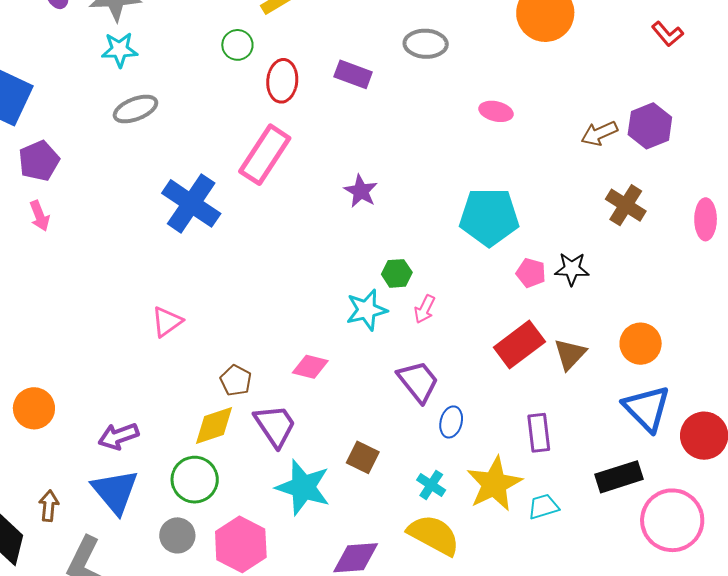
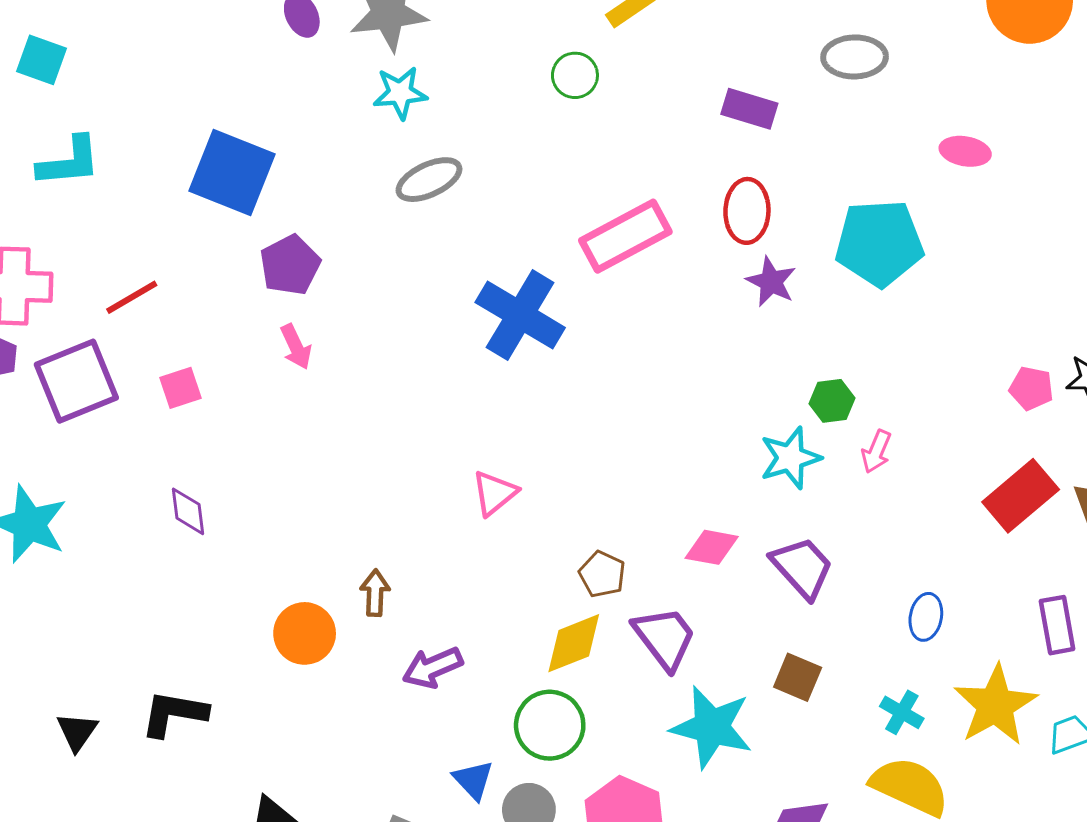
red ellipse: (282, 81) -> (747, 211), moved
pink rectangle: (265, 155) -> (625, 236), turned 32
cyan pentagon: (489, 217) -> (879, 243), moved
purple trapezoid: (418, 382) -> (802, 567), moved
blue triangle: (115, 491) -> (473, 780), moved, size x0.6
brown arrow: (49, 506) -> (375, 593), moved

